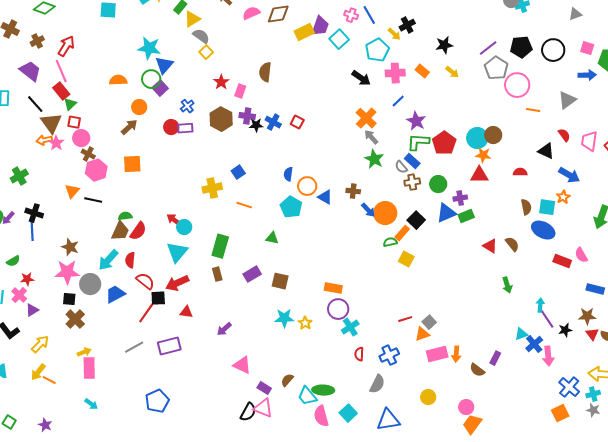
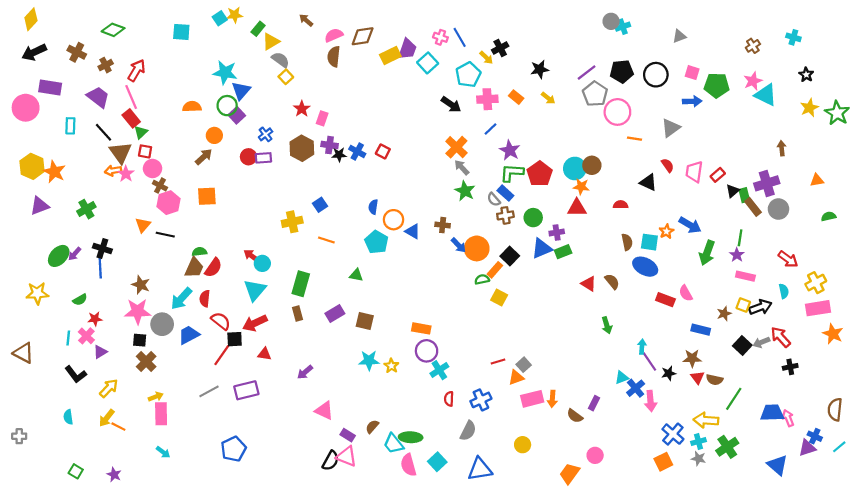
brown semicircle: (265, 72) -> (334, 57), moved
blue arrow: (569, 175) -> (690, 225), moved
pink circle: (466, 407) -> (595, 455), moved

